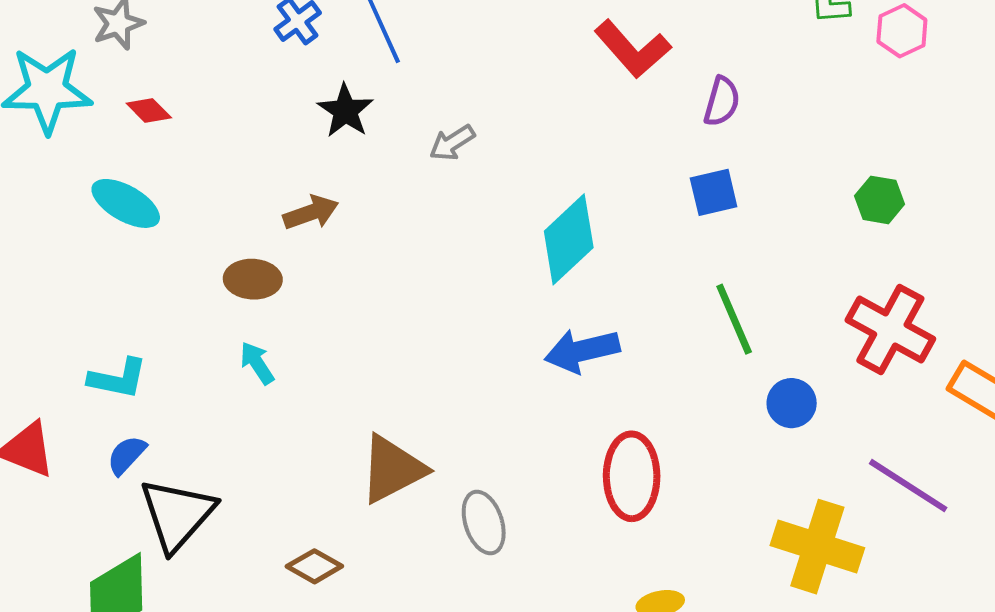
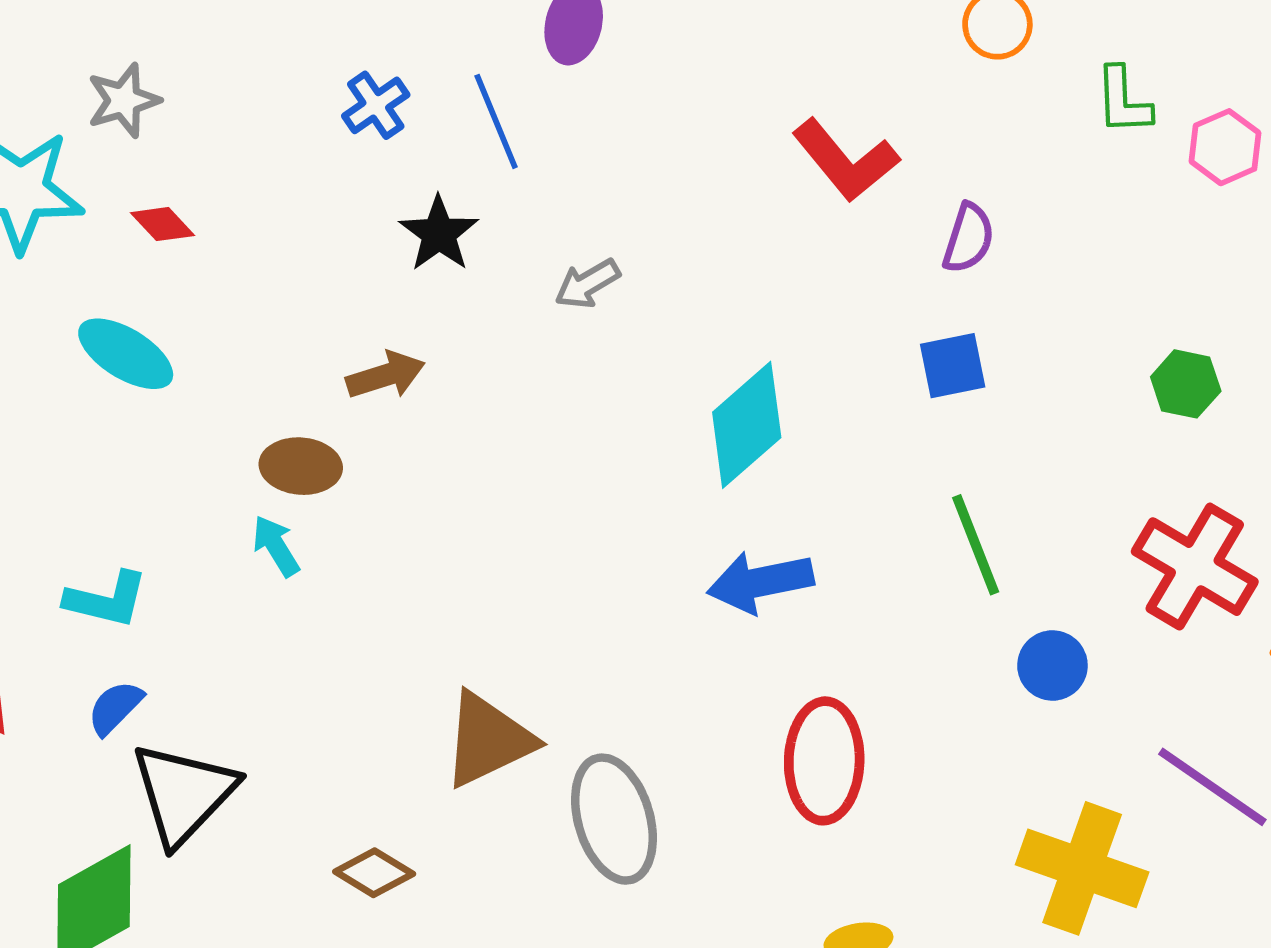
cyan arrow: (257, 363) -> (276, 546), moved
gray ellipse: (484, 523) -> (614, 819), size x1.4

